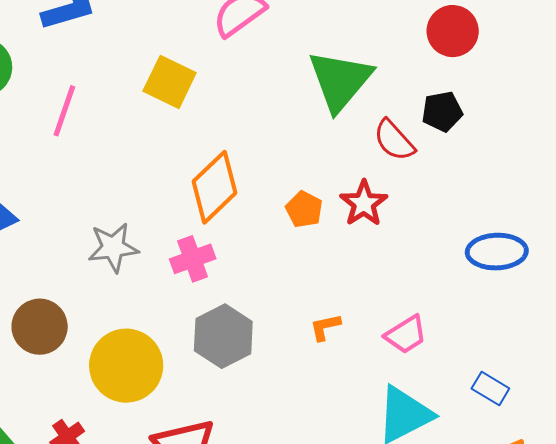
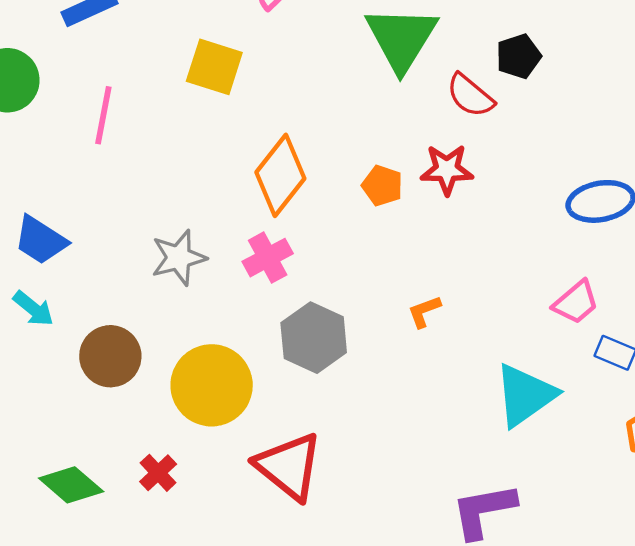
red star: (364, 203) -> (447, 170), turned -30
pink trapezoid: (406, 335) -> (576, 302), moved

